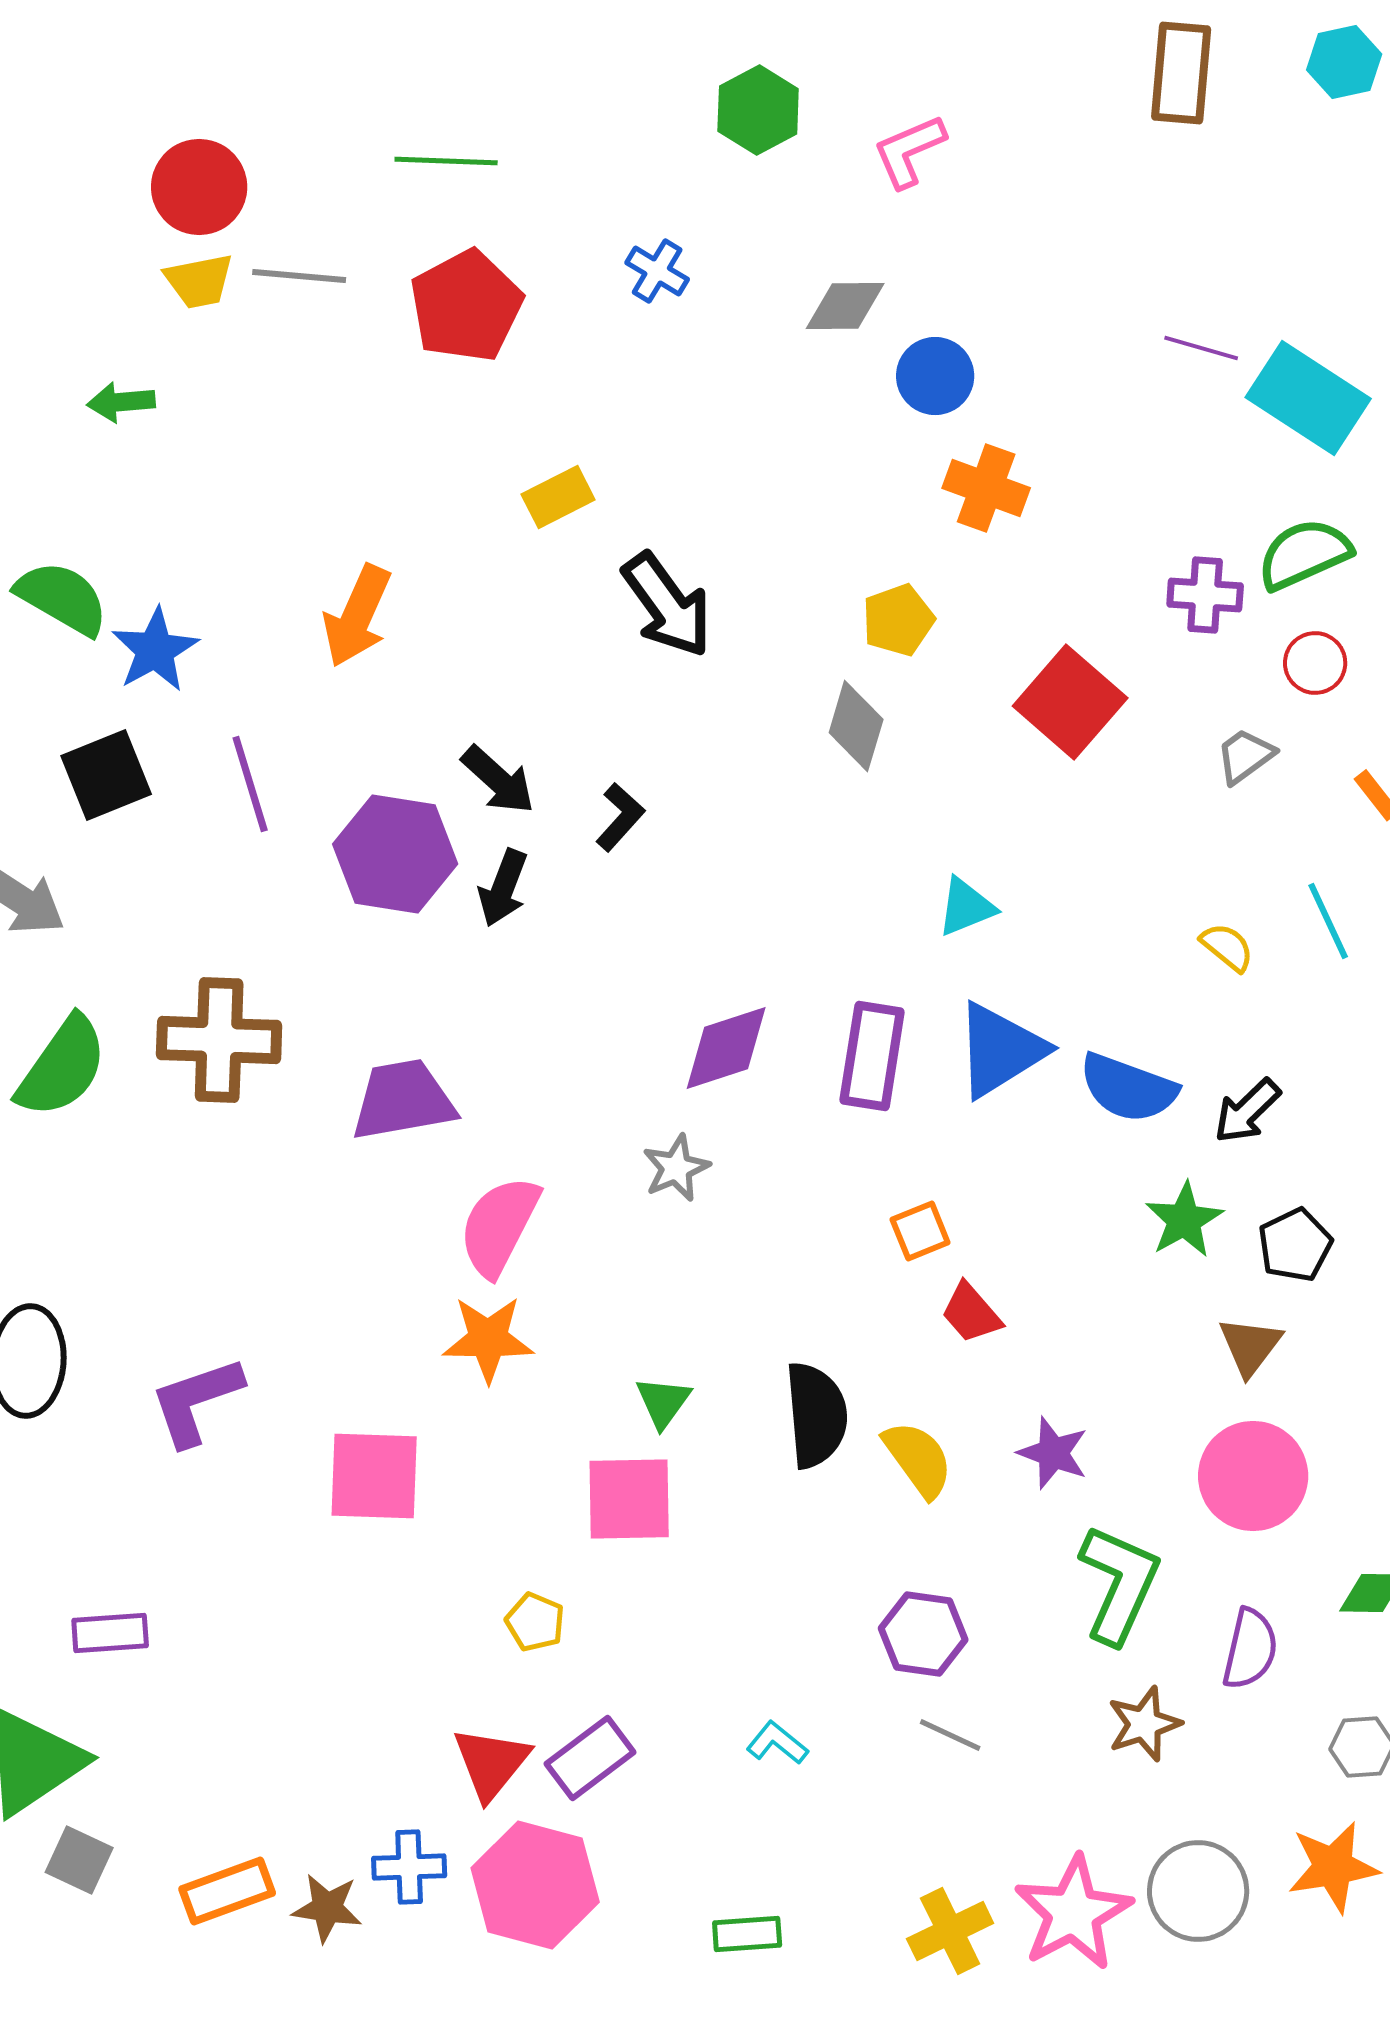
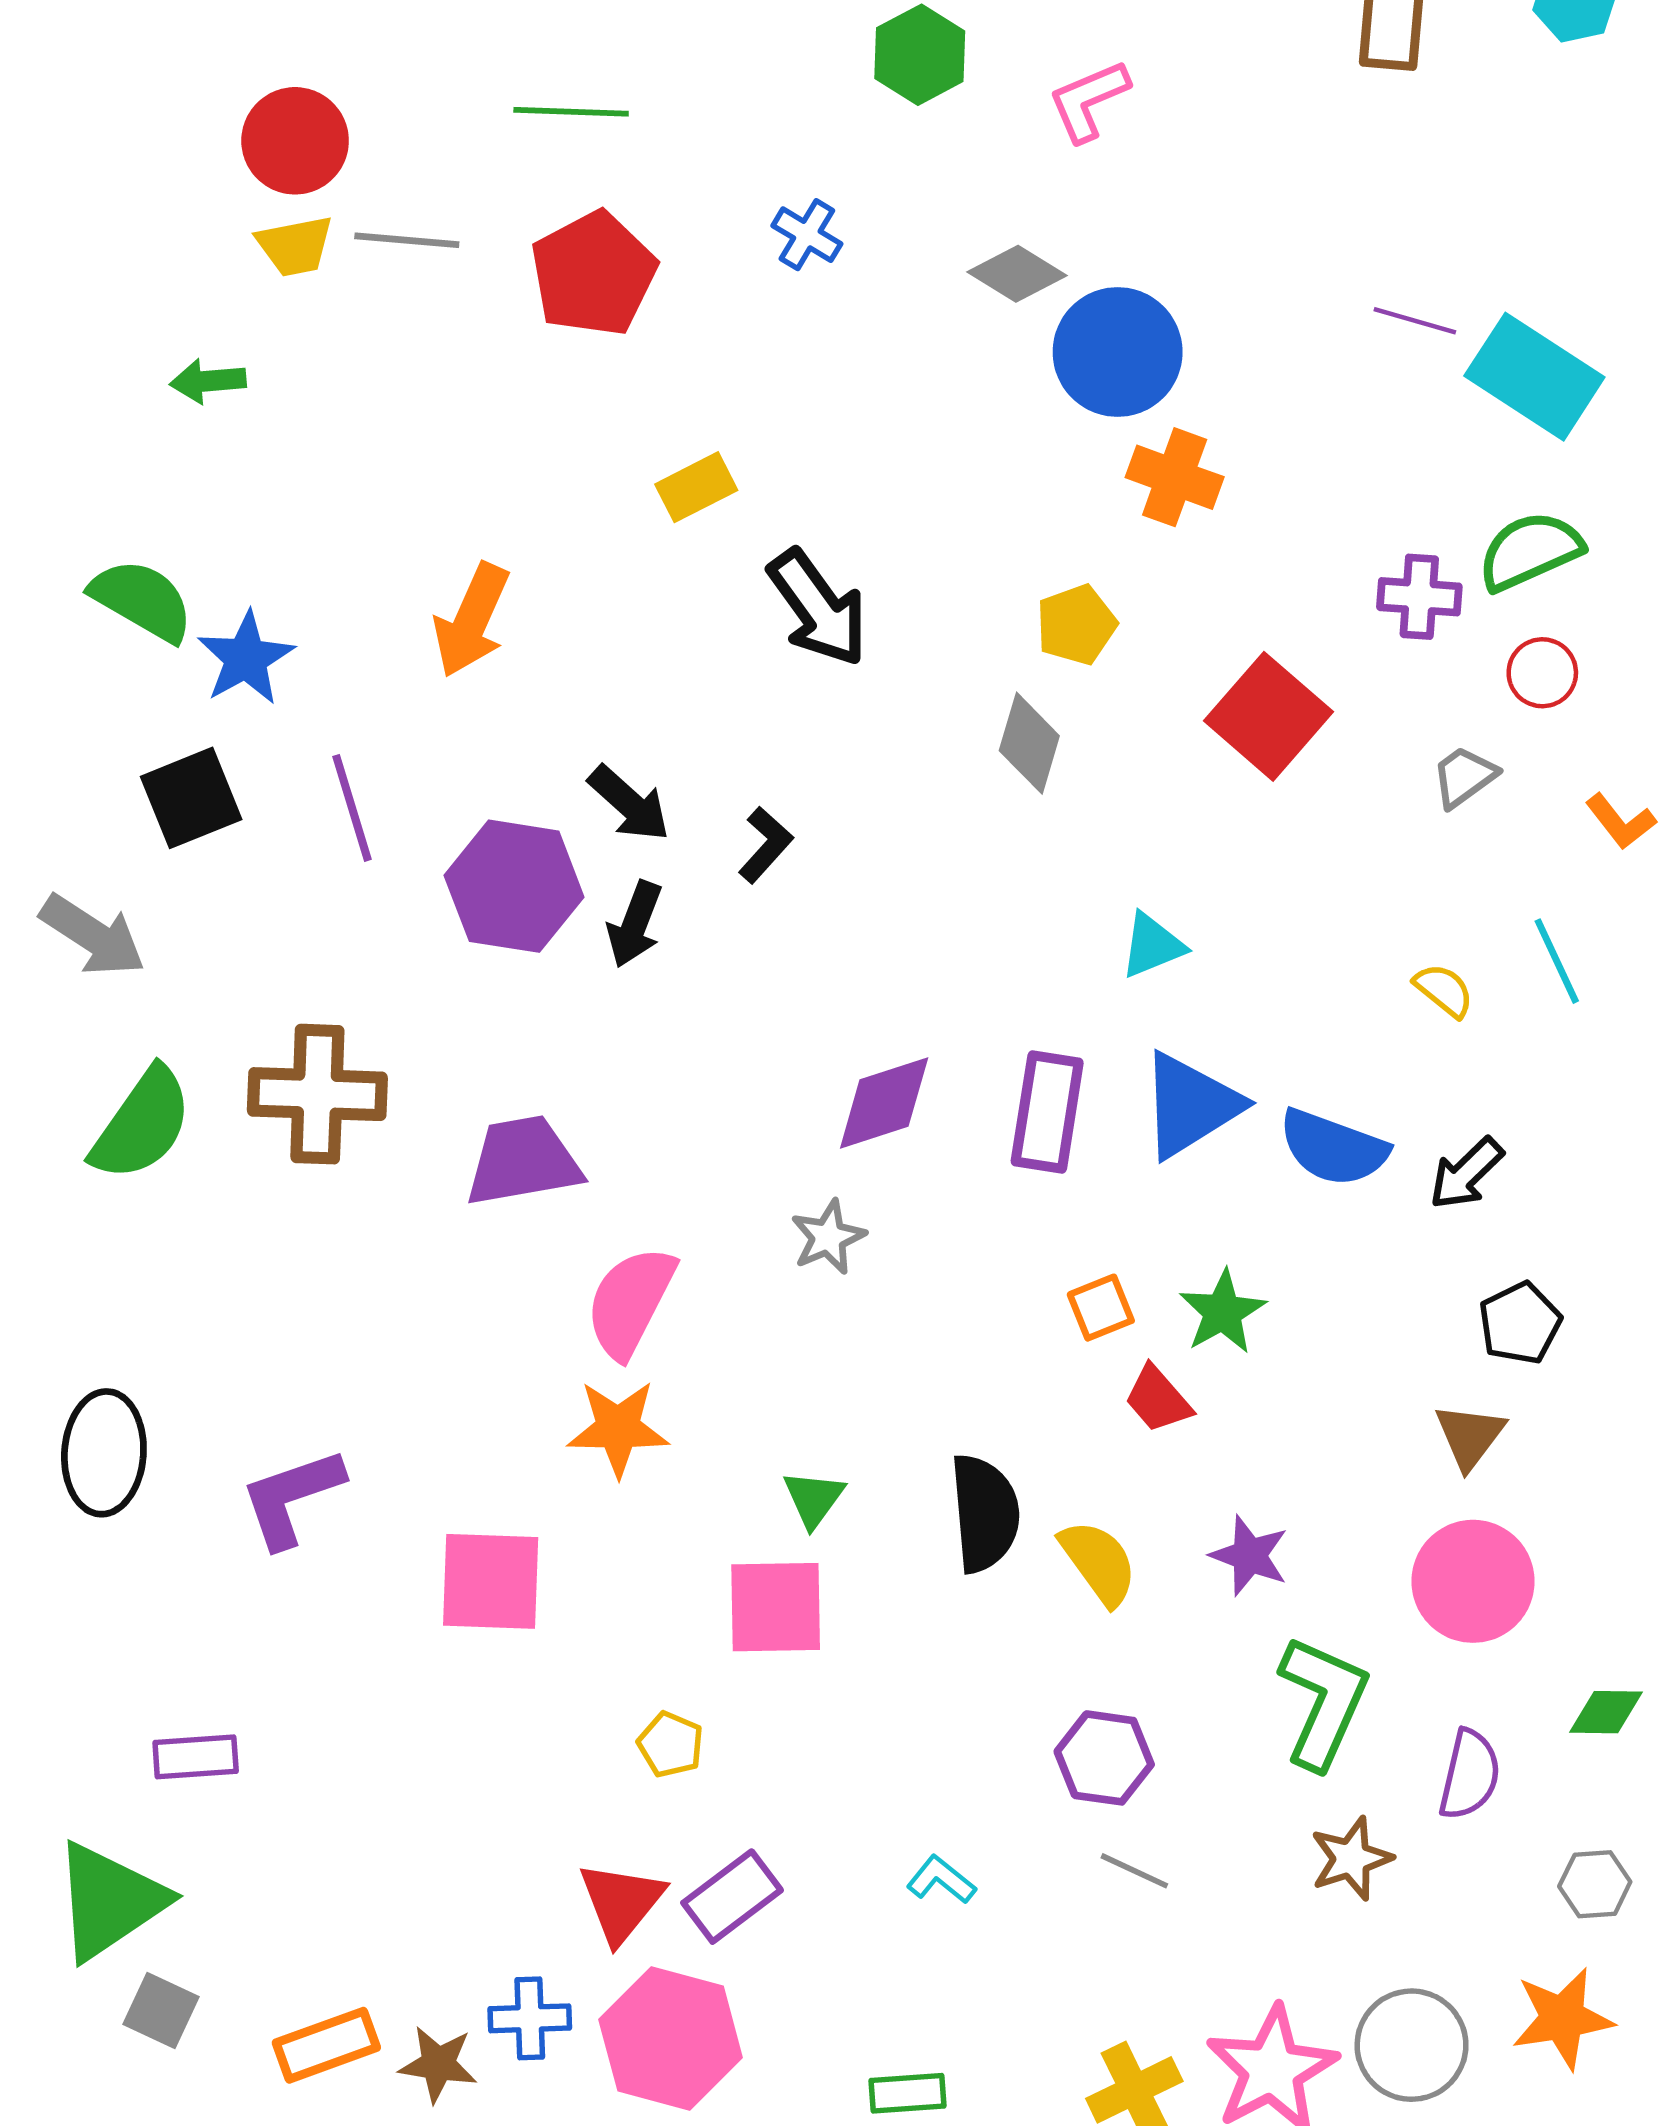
gray diamond: (845, 306) -> (1017, 274), turned 32
blue circle: (935, 376) -> (1118, 352), size x1.5
green star: (1184, 1220) -> (1223, 1312), moved

